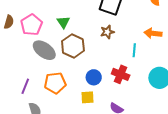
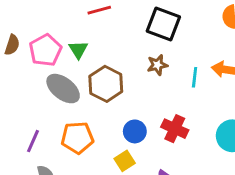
green triangle: (63, 22) -> (78, 50), moved
cyan line: (134, 50) -> (195, 77), moved
yellow square: (88, 97) -> (125, 161), turned -32

